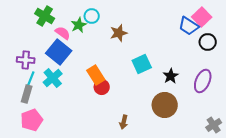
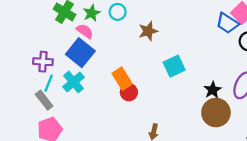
green star: (79, 25) -> (92, 13), moved
black star: (171, 76) -> (213, 90), moved
gray rectangle: (27, 94) -> (44, 100), turned -54
brown circle: (165, 105) -> (216, 113), moved

